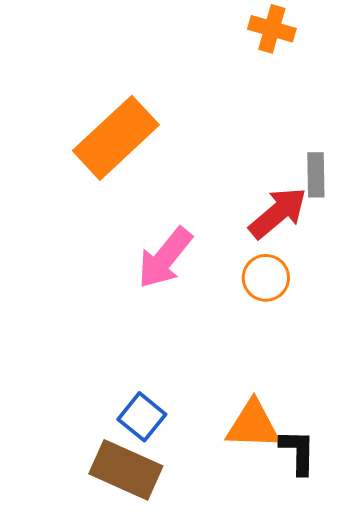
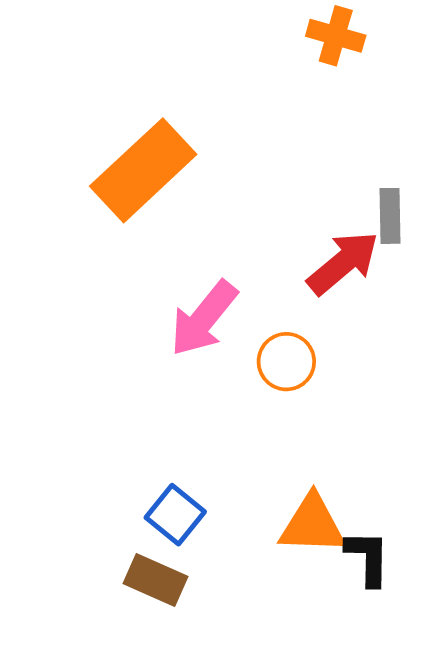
orange circle: (266, 278) -> (286, 362), moved
brown rectangle: (126, 470) -> (155, 580), size x0.7

